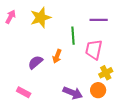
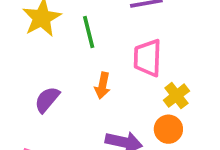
green line: (73, 36) -> (89, 32), moved
orange arrow: (57, 56) -> (102, 86), moved

